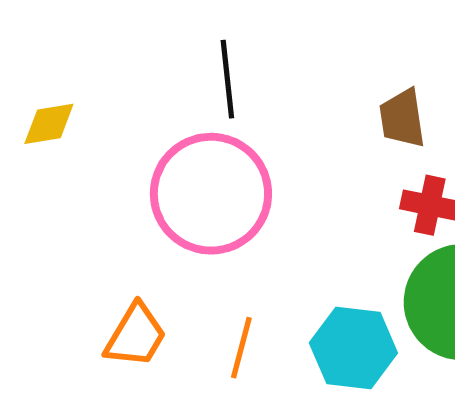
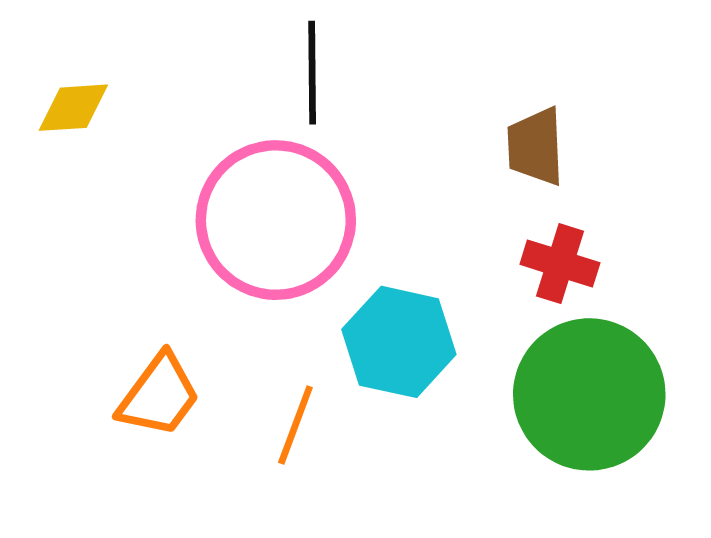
cyan hexagon: (353, 348) -> (399, 342), moved

